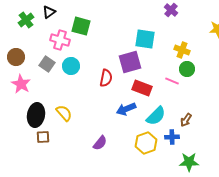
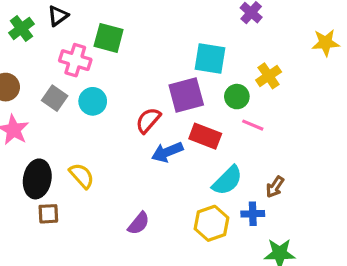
yellow cross: (182, 50) -> (269, 76), turned 35
green circle: (187, 69) -> (237, 97), moved
red semicircle: (106, 78) -> (148, 120), turned -150
blue arrow: (126, 109) -> (167, 152), moved

